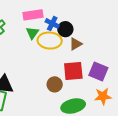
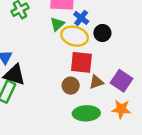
black circle: (65, 29) -> (102, 33), moved
brown triangle: (76, 44) -> (96, 82), moved
red square: (73, 71) -> (81, 62), moved

